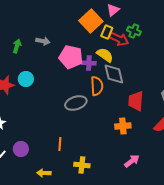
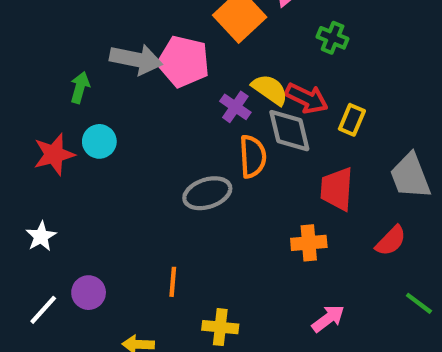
yellow rectangle: (107, 32) -> (352, 120), moved
red arrow: (119, 39) -> (307, 98), moved
gray arrow: (43, 41) -> (136, 59), size x1.6
green arrow: (17, 46) -> (80, 87), moved
pink pentagon: (71, 57) -> (184, 62), moved
purple cross: (89, 63) -> (235, 107), turned 32

